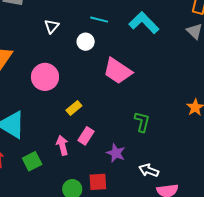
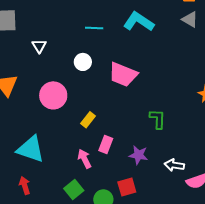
white triangle: (52, 26) -> (39, 46), moved
white circle: (86, 42) -> (83, 62), moved
green square: (32, 161) -> (74, 190), moved

